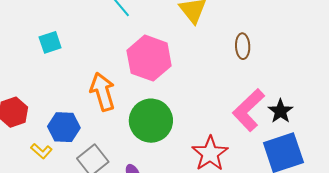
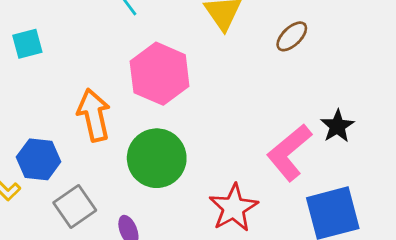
brown ellipse: (243, 46) -> (292, 36), moved, turned 45
black star: (280, 111) -> (337, 126), moved

